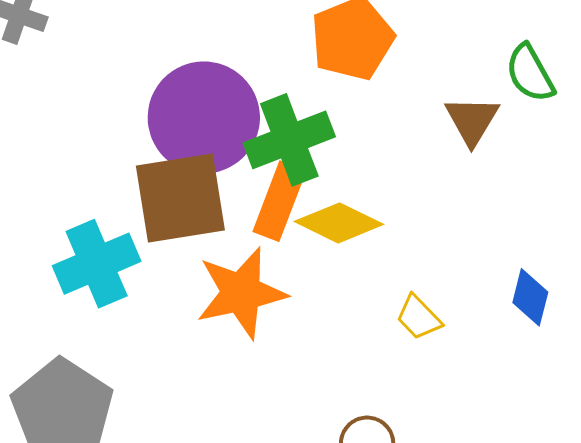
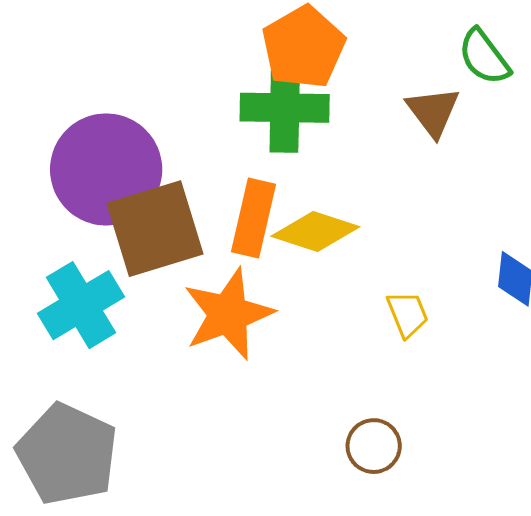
purple circle: (204, 118) -> (106, 169), moved
green cross: (289, 140) -> (285, 108), moved, turned 30
yellow trapezoid: (419, 317) -> (407, 314), turned -150

